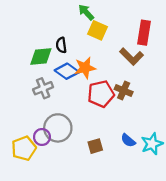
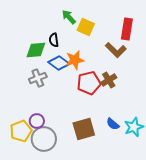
green arrow: (86, 12) -> (69, 17), moved
brown cross: (124, 90) -> (109, 80), turned 35
gray circle: (58, 128) -> (44, 139), moved
brown square: (95, 146) -> (84, 129), size x1.6

